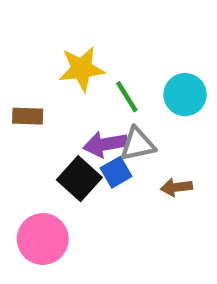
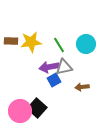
yellow star: (82, 69) -> (31, 42), moved
brown rectangle: (28, 116) -> (11, 41), moved
black square: (79, 179) -> (37, 108), moved

